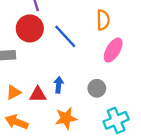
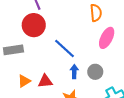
blue line: (65, 36) -> (64, 48), moved
blue arrow: (59, 85) -> (74, 72), moved

